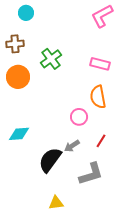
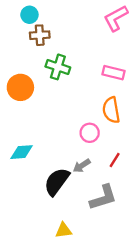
brown cross: (15, 44) -> (40, 35), moved
green cross: (51, 59) -> (58, 67), turned -35

